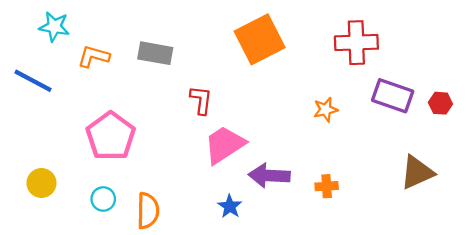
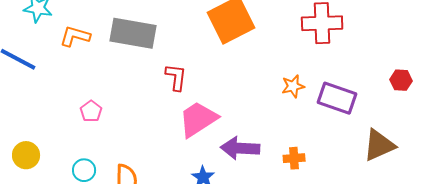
gray rectangle: (155, 53) -> (133, 33), size x1.4
purple rectangle: (393, 96) -> (337, 98), moved
pink pentagon: (111, 136) -> (91, 111), size x0.5

